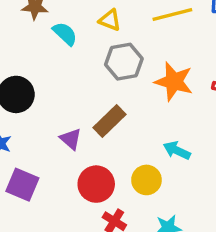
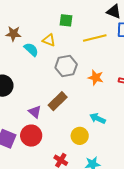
yellow triangle: (110, 20) -> (49, 40), moved
orange star: (174, 82) -> (96, 78), size x0.7
red circle: (96, 184) -> (31, 136), moved

